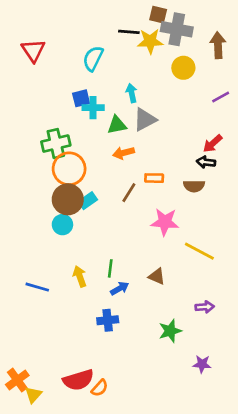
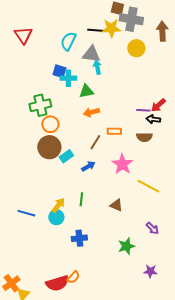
black line: (129, 32) -> (95, 30), moved
purple line: (221, 97) -> (143, 110), moved, turned 32
blue square: (81, 98) -> (59, 71), turned 32
gray triangle: (145, 120) -> (91, 54), moved, turned 36
orange circle: (69, 169) -> (50, 124), size x0.7
cyan rectangle: (88, 201) -> (66, 156), moved
pink star: (165, 222) -> (122, 164), turned 30
cyan circle: (62, 225) -> (56, 217), moved
yellow arrow: (80, 276) -> (58, 205), turned 56
blue arrow: (120, 288) -> (88, 166), moved
purple arrow: (205, 307) -> (152, 228), turned 48
orange semicircle: (100, 388) -> (73, 277), moved

